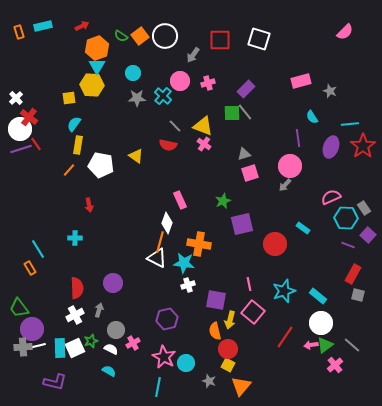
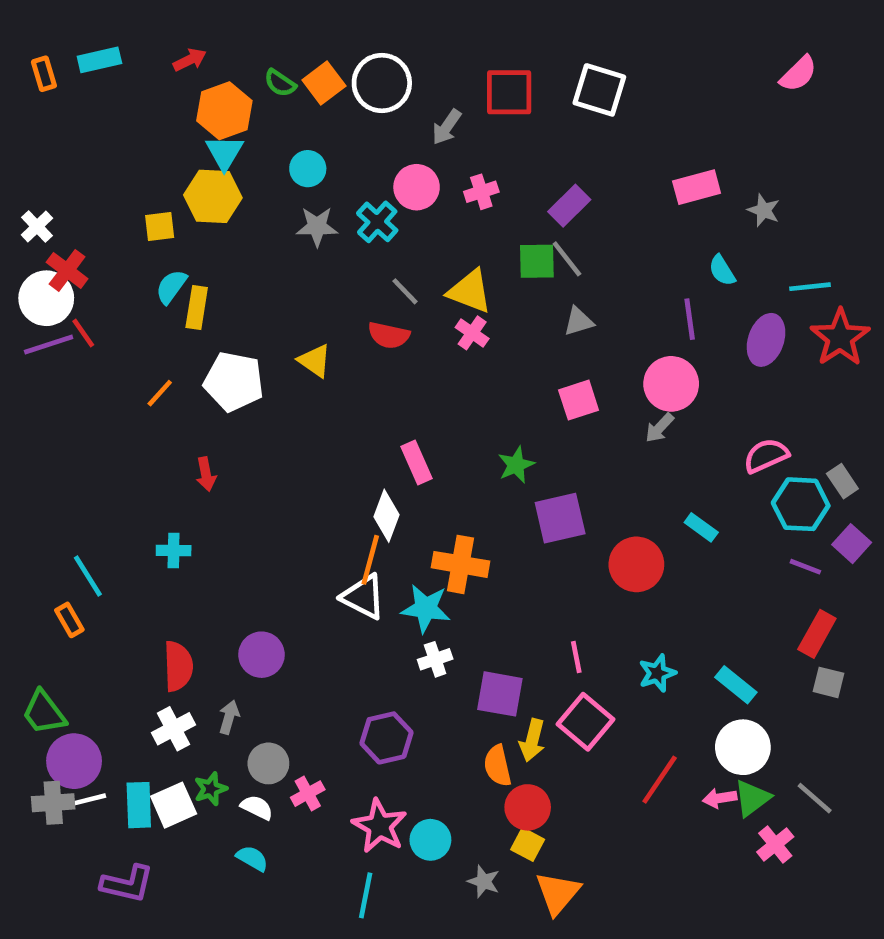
yellow rectangle: (78, 145) -> (197, 307), moved
gray triangle: (244, 154) -> (579, 321), moved
cyan star: (284, 291) -> (657, 673), size x0.7

